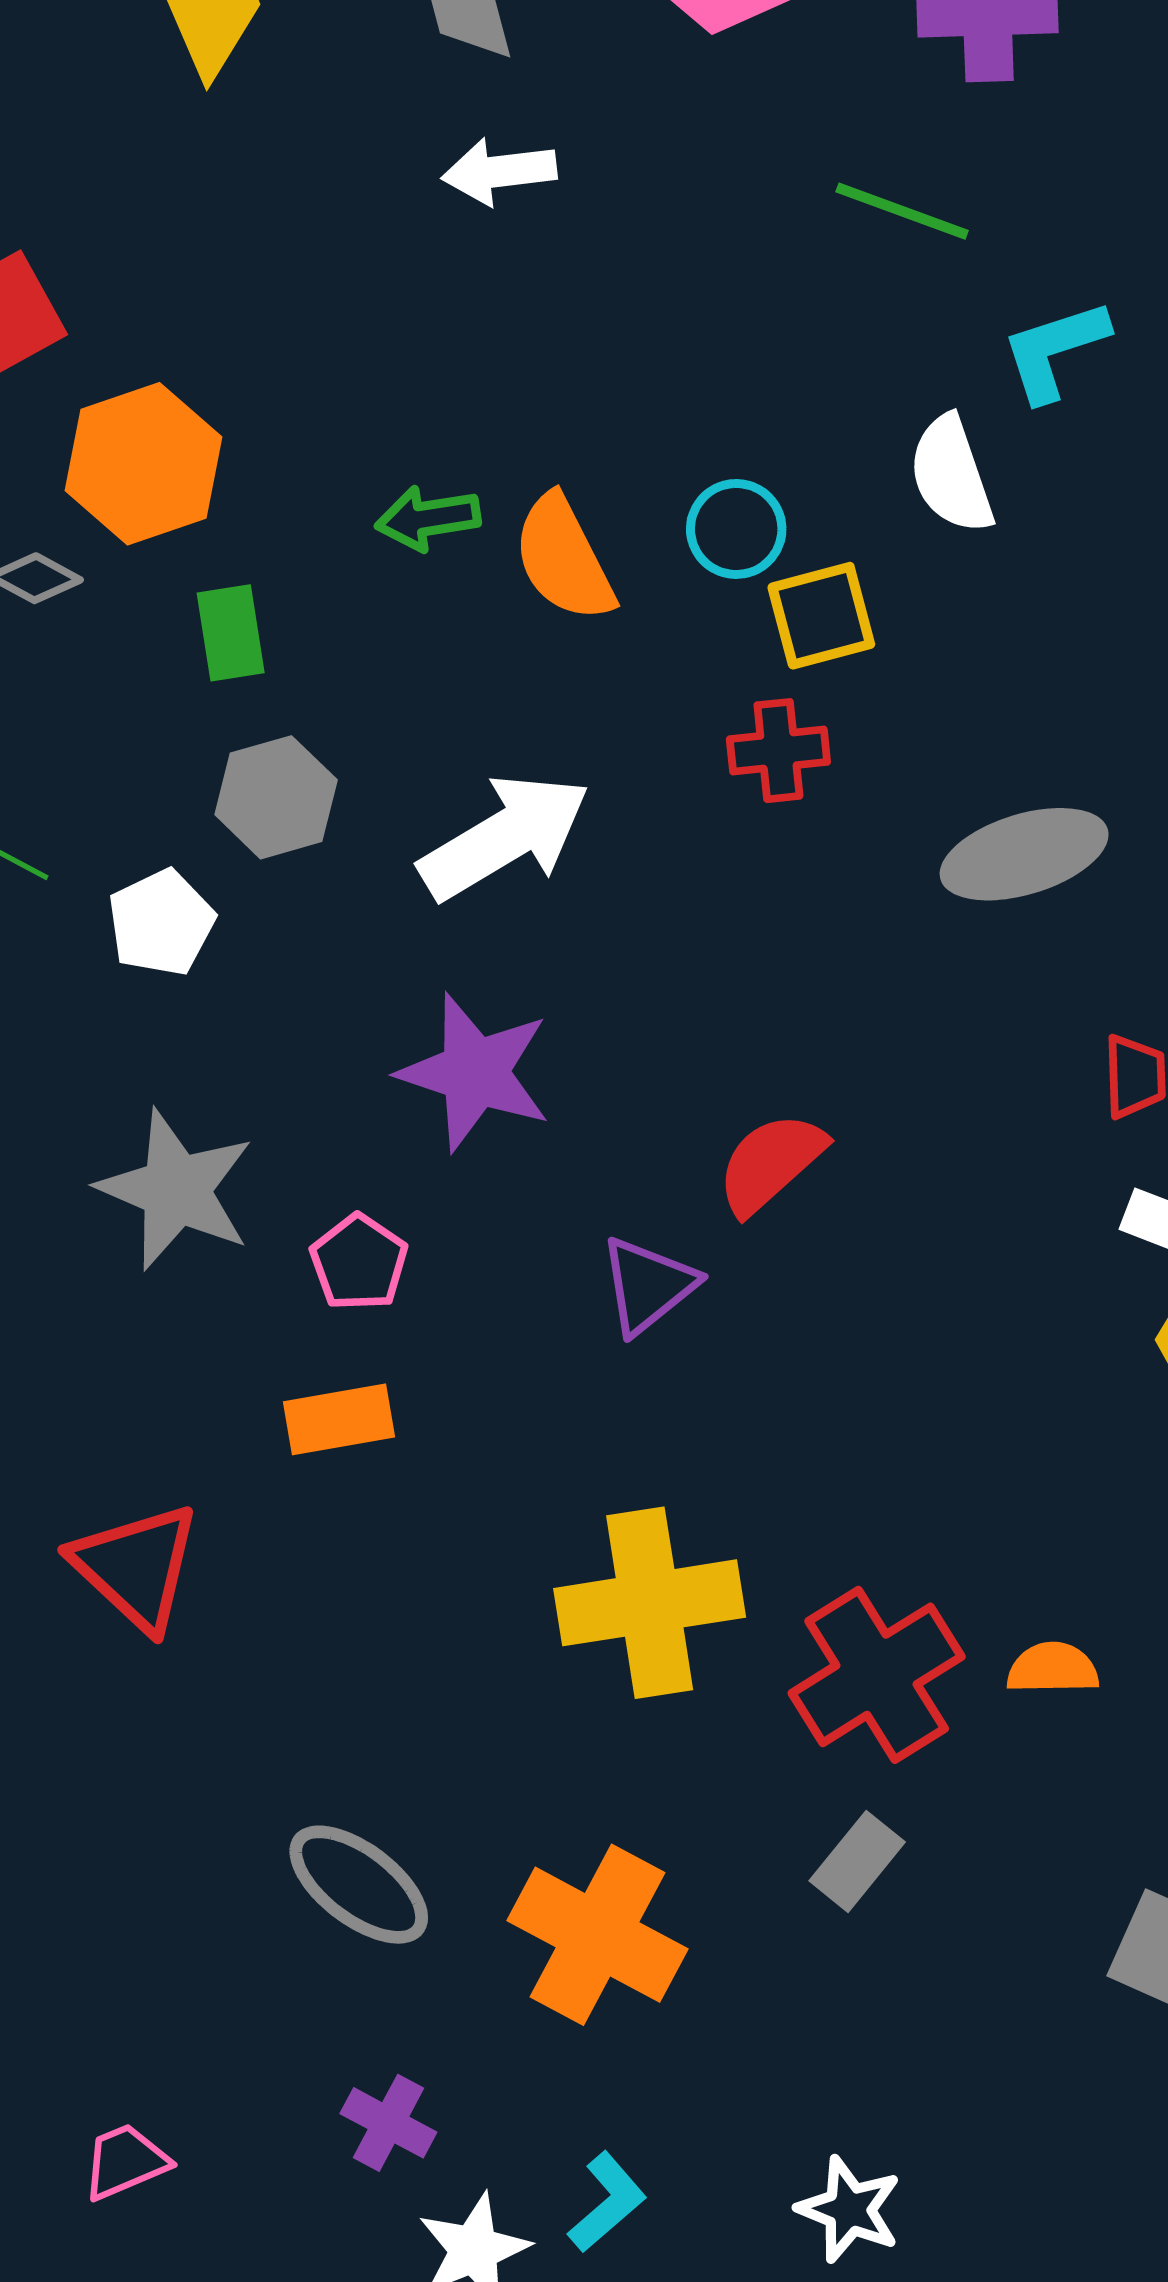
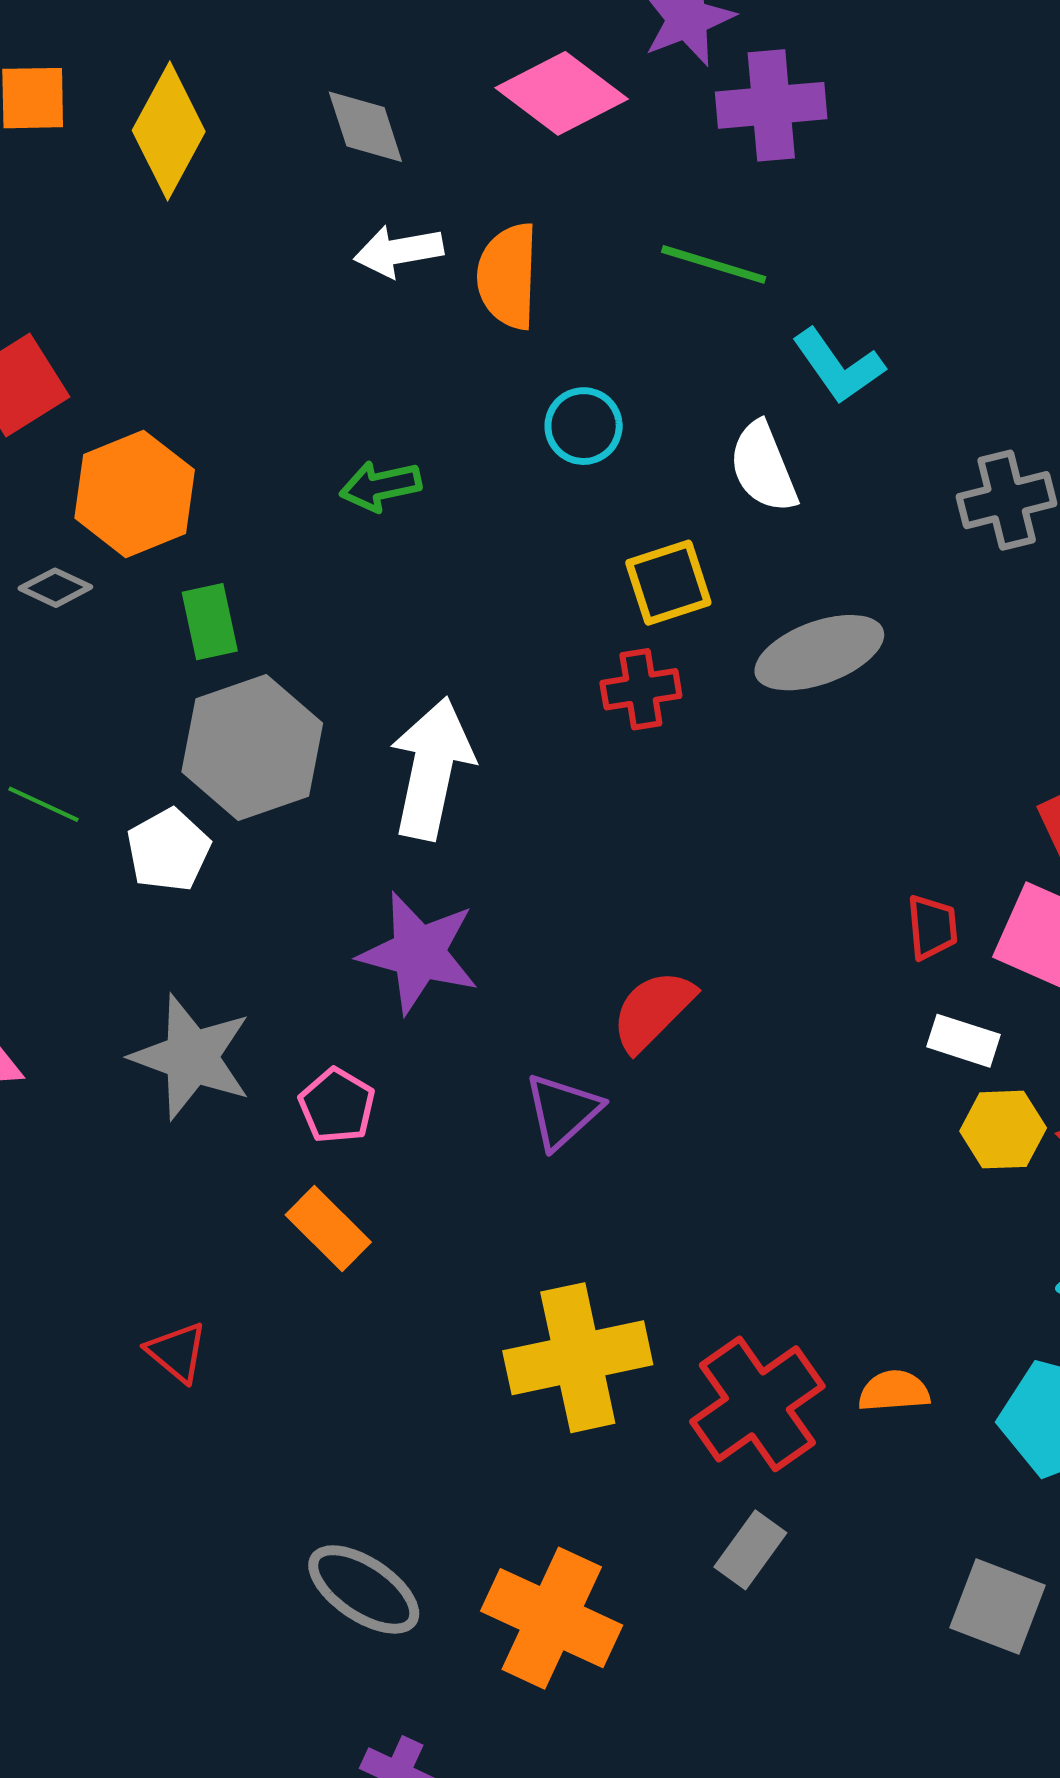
cyan L-shape: (1055, 350) -> (838, 366), turned -104
green arrow: (428, 518) -> (380, 486), moved
cyan circle: (736, 529) -> (584, 426), moved
orange semicircle: (564, 558) -> (508, 276), moved, turned 32
gray hexagon: (276, 797) -> (252, 748), size x1.5
white arrow: (505, 837) -> (432, 768), turned -44
gray ellipse: (1024, 854) -> (819, 653), moved
orange rectangle: (339, 1419) -> (328, 1229), turned 58
red triangle: (136, 1567) -> (177, 1352), size x0.6

